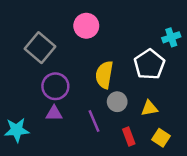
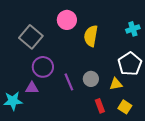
white pentagon: (149, 64) -> (130, 64), moved
yellow semicircle: (104, 75) -> (91, 36), moved
purple triangle: (54, 113) -> (32, 88), moved
purple line: (94, 121) -> (69, 82), moved

